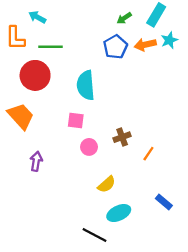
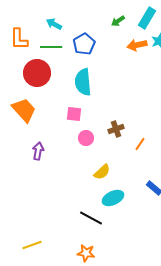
cyan arrow: (37, 17) -> (54, 24), moved
blue pentagon: (115, 47) -> (84, 44), moved

